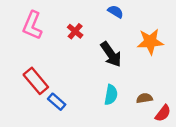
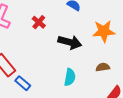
black arrow: (111, 54) -> (70, 42), turned -40
brown semicircle: (144, 98) -> (103, 67), moved

